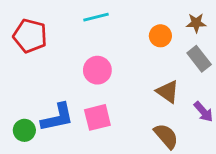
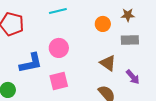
gray rectangle: (199, 59) -> (130, 40), turned -54
blue L-shape: (57, 117) -> (31, 63), moved

